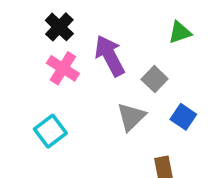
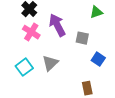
gray square: (155, 79) -> (82, 38), turned -32
gray triangle: (131, 117) -> (50, 63), moved

